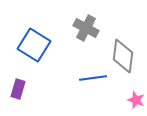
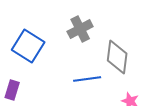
gray cross: (86, 28) -> (80, 29), turned 35

